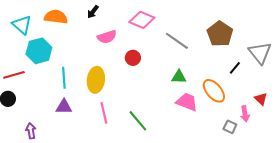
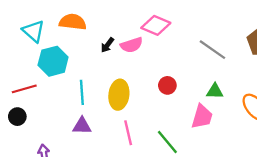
black arrow: (93, 12) -> (107, 45), moved
pink diamond: (142, 20) -> (156, 25), moved
red circle: (133, 58) -> (167, 85), moved
pink trapezoid: (187, 102) -> (202, 117), moved, turned 85

